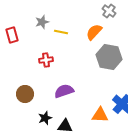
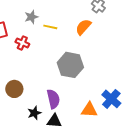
gray hexagon: (109, 57) -> (70, 65), moved
red cross: (46, 60) -> (22, 43), moved, turned 32
purple semicircle: (64, 91) -> (53, 99), moved, turned 96

